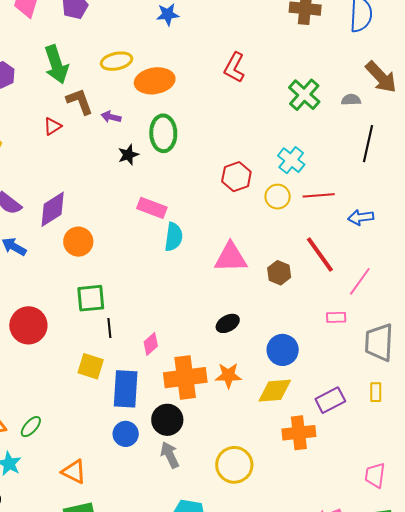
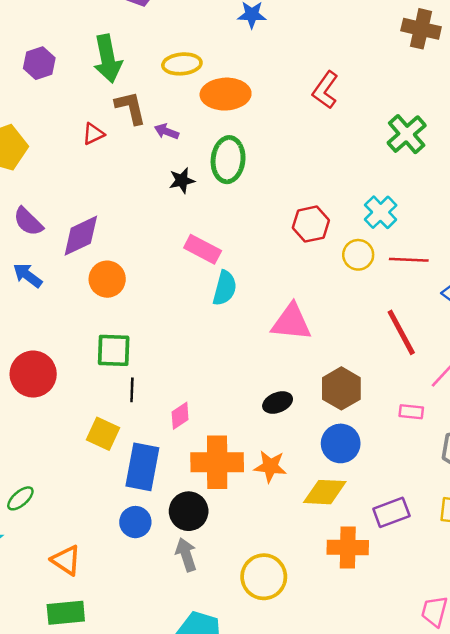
brown hexagon: (279, 273) -> (341, 388), moved, size x1.4

